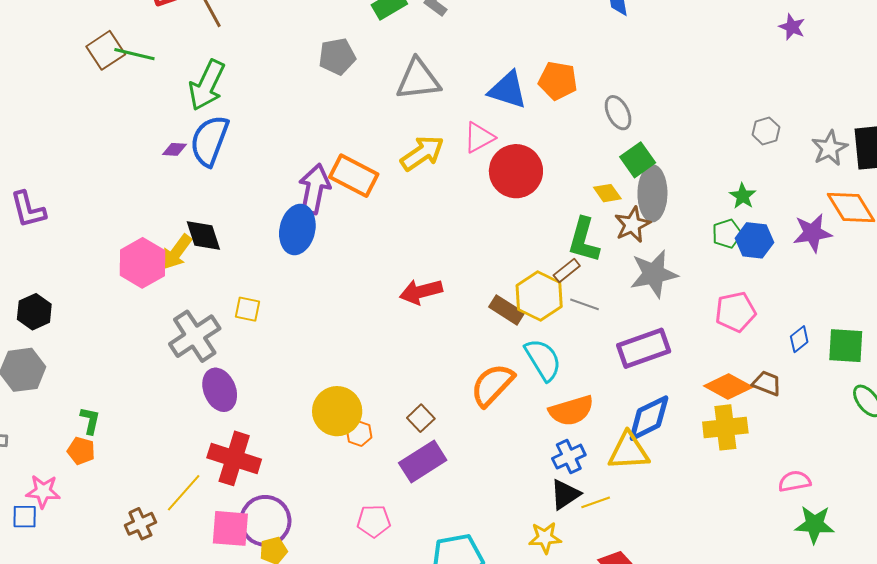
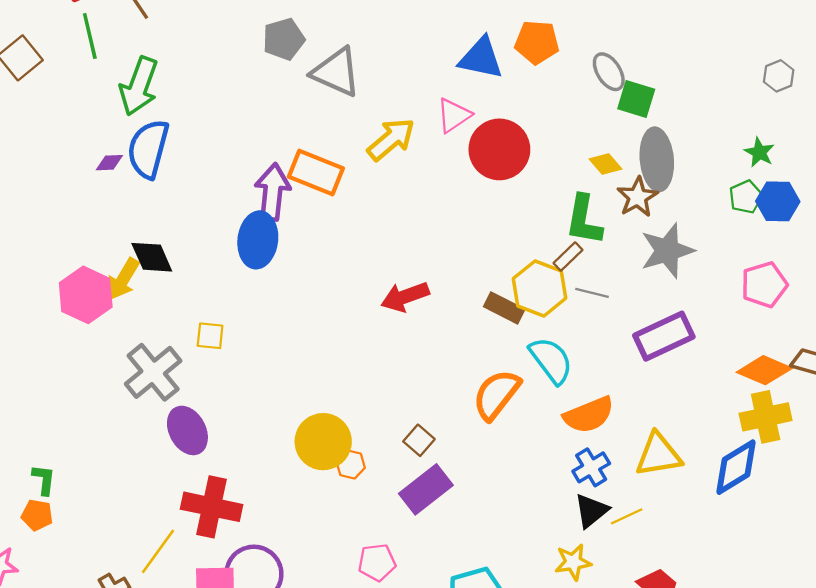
green line: (134, 54) -> (90, 36), moved, turned 69
gray triangle: (418, 79) -> (336, 72), moved, turned 36
green square: (638, 160) -> (636, 99), moved, turned -32
blue diamond: (649, 418) -> (736, 467), moved

